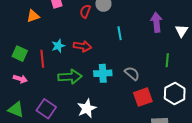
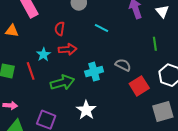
red semicircle: (85, 11) -> (60, 29), moved
orange triangle: (33, 16) -> (12, 31), turned 40
cyan line: (120, 33) -> (101, 28), turned -40
pink arrow: (20, 79) -> (10, 105), moved

